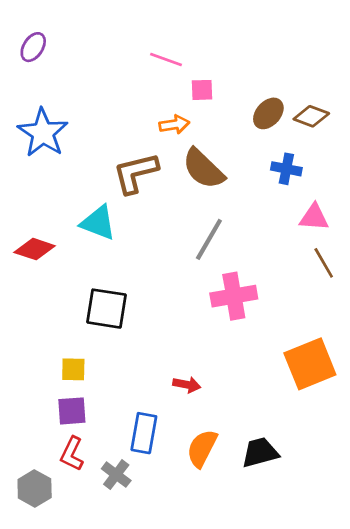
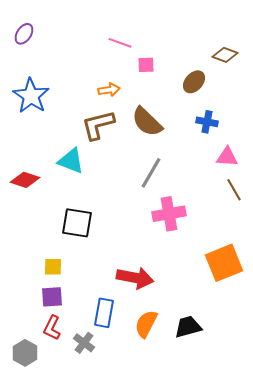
brown diamond: (311, 116) -> (225, 55), moved
orange arrow: (174, 125) -> (109, 90), moved
red arrow: (187, 385) -> (135, 278), size x1.8

